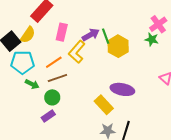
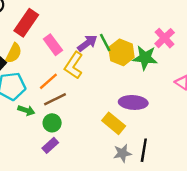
pink cross: (158, 24) -> (165, 38), moved
pink rectangle: (62, 32) -> (53, 45), turned -42
green star: (152, 39) -> (145, 58), moved, size x1.5

